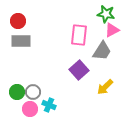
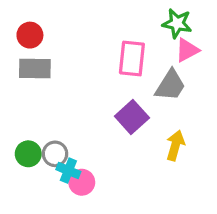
yellow arrow: (105, 87) -> (175, 145), turned 150
cyan cross: (49, 105) -> (68, 171), moved
pink circle: (30, 109) -> (82, 182), moved

